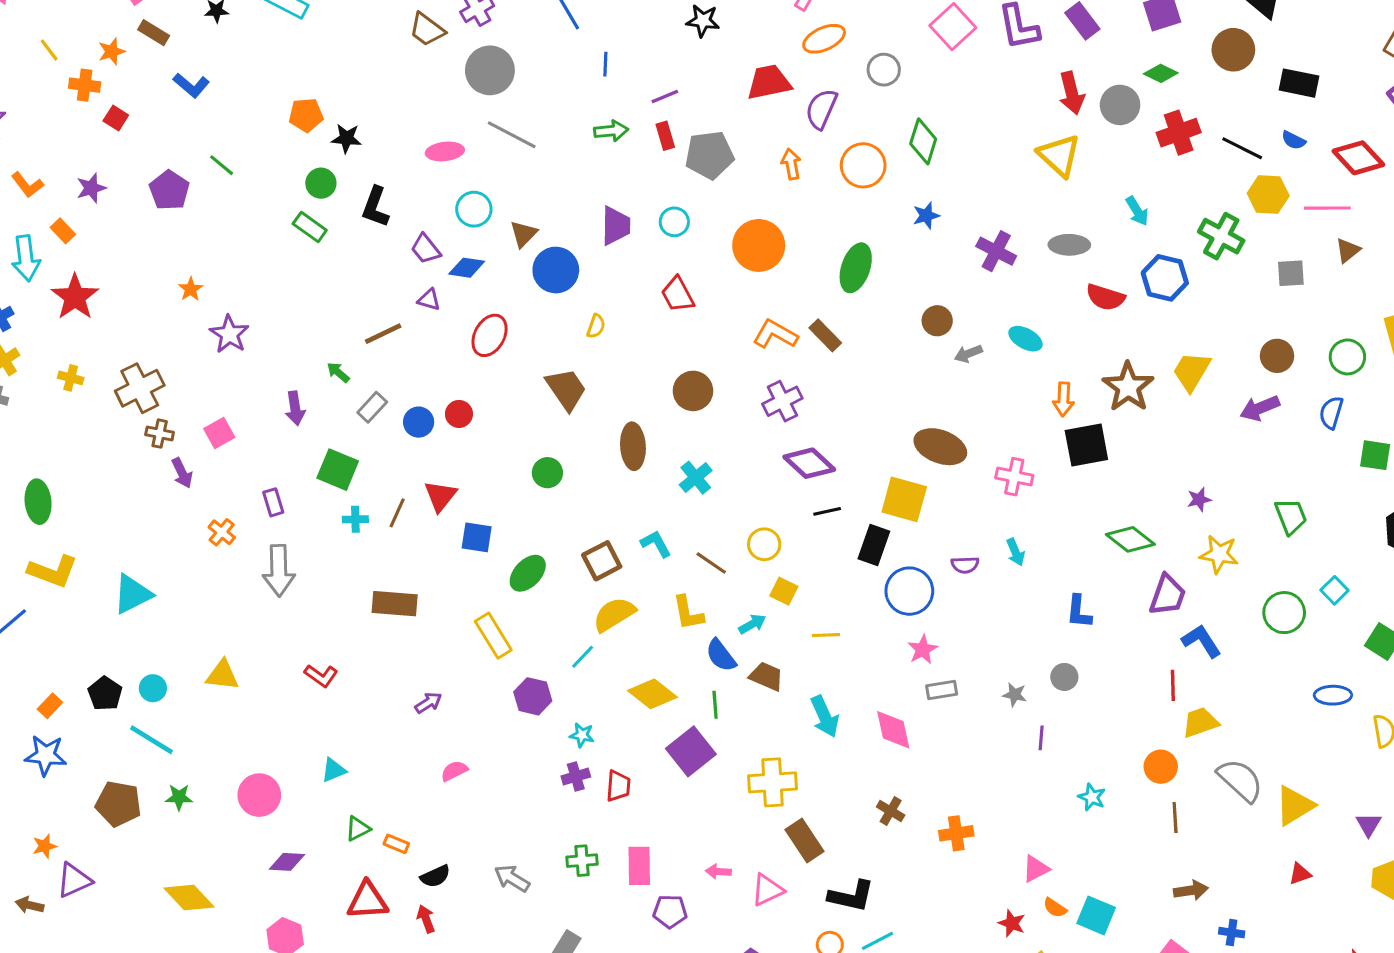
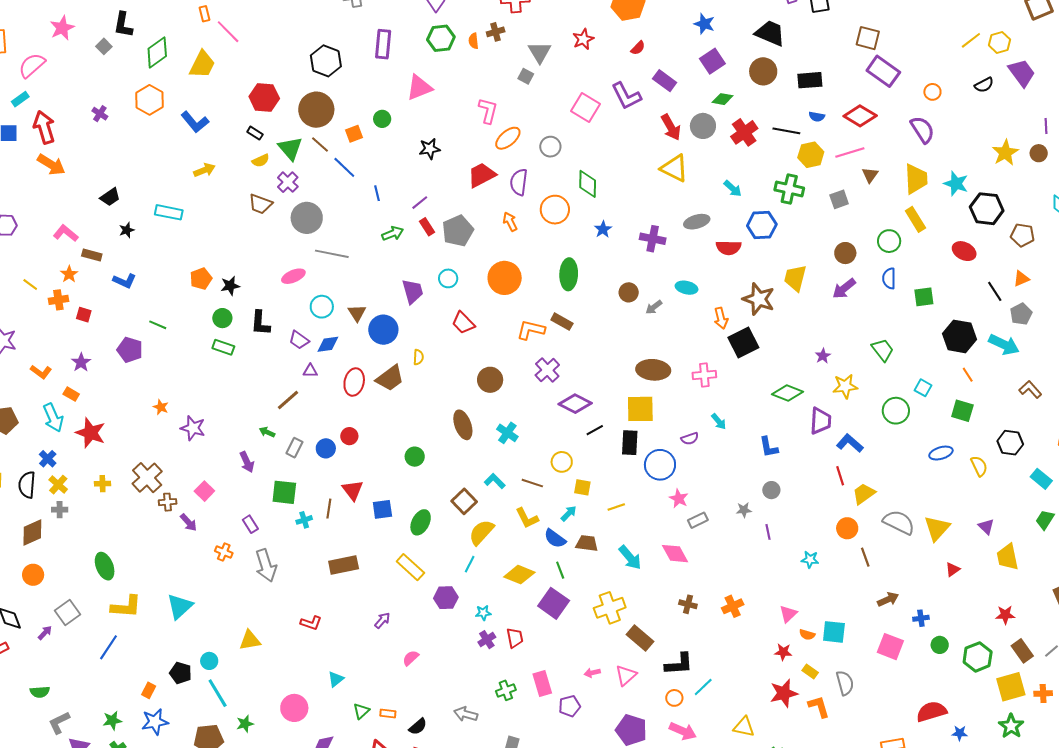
brown trapezoid: (566, 389) -> (390, 378), moved, turned 104
cyan line: (151, 740) -> (218, 693), turned 44

